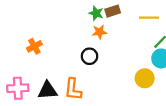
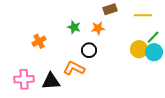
green star: (96, 13) -> (74, 27), moved
yellow circle: (145, 78) -> (139, 49), moved
orange L-shape: (73, 89) -> (74, 68), moved, turned 110

